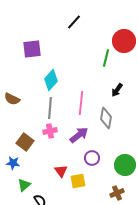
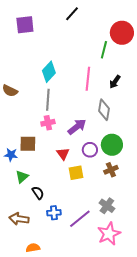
purple square: (32, 49) -> (25, 25), moved
pink line: (81, 103) -> (88, 79), moved
brown square: (25, 142) -> (28, 144), moved, turned -36
green circle: (125, 165) -> (112, 145), moved
red triangle: (61, 171) -> (63, 154), moved
brown cross: (117, 193) -> (111, 170), moved

